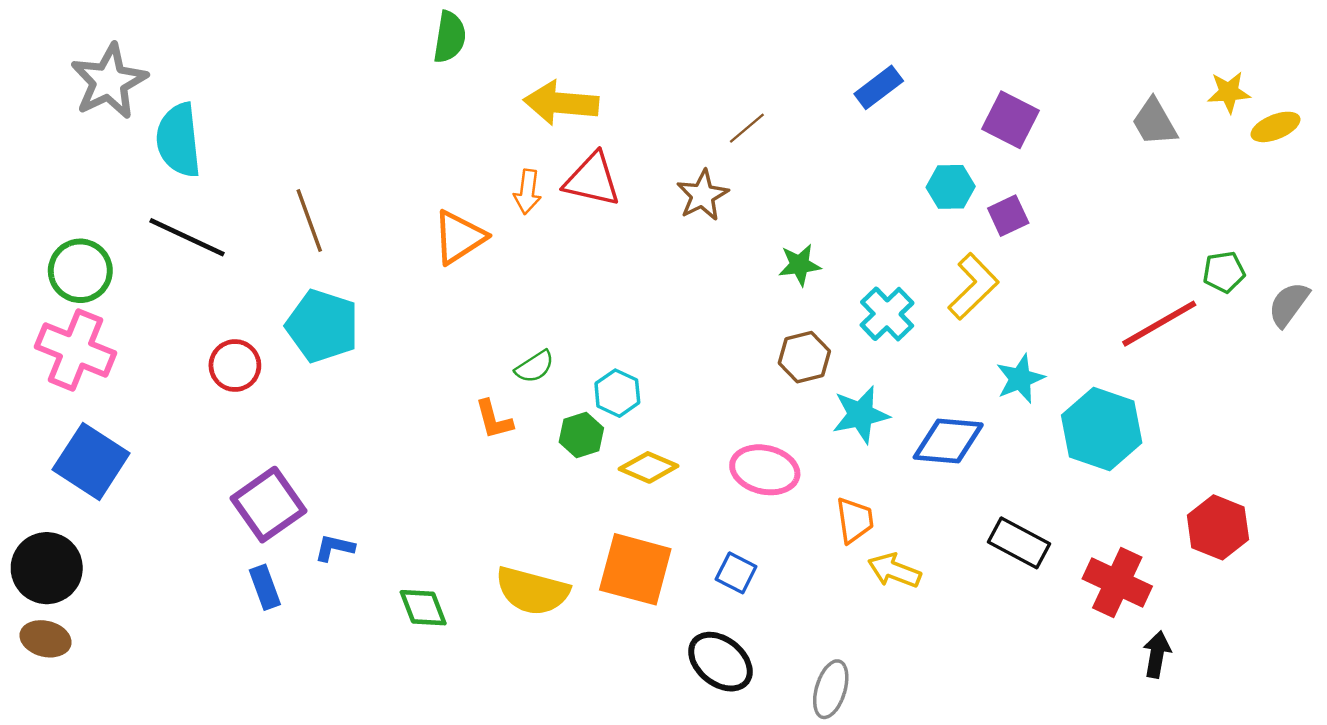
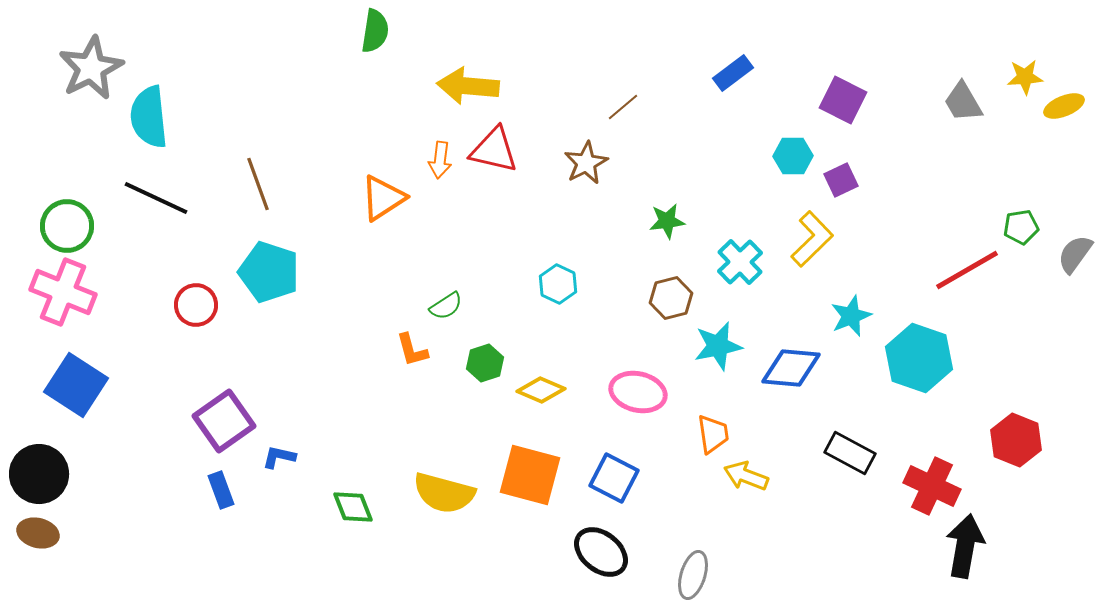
cyan hexagon: (617, 393) -> (558, 284), moved
blue square: (736, 573) -> (614, 478), size x1.4
black arrow: (1157, 654) -> (965, 546), size x1.6

